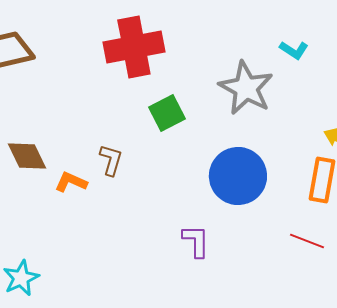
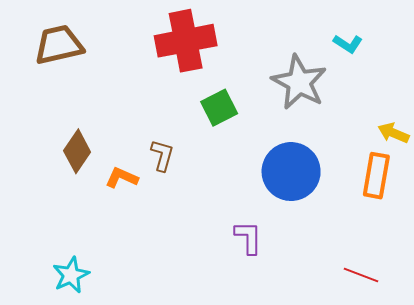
brown diamond: (27, 156) -> (77, 151), turned 60
red line: (307, 241) -> (361, 275), moved

